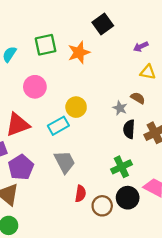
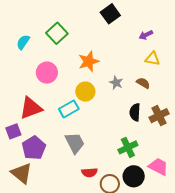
green square: (46, 45) -> (57, 33), turned -30
orange star: (79, 52) -> (89, 61), moved
gray star: (120, 108) -> (116, 83), moved
red semicircle: (80, 194) -> (89, 172), turned 77

